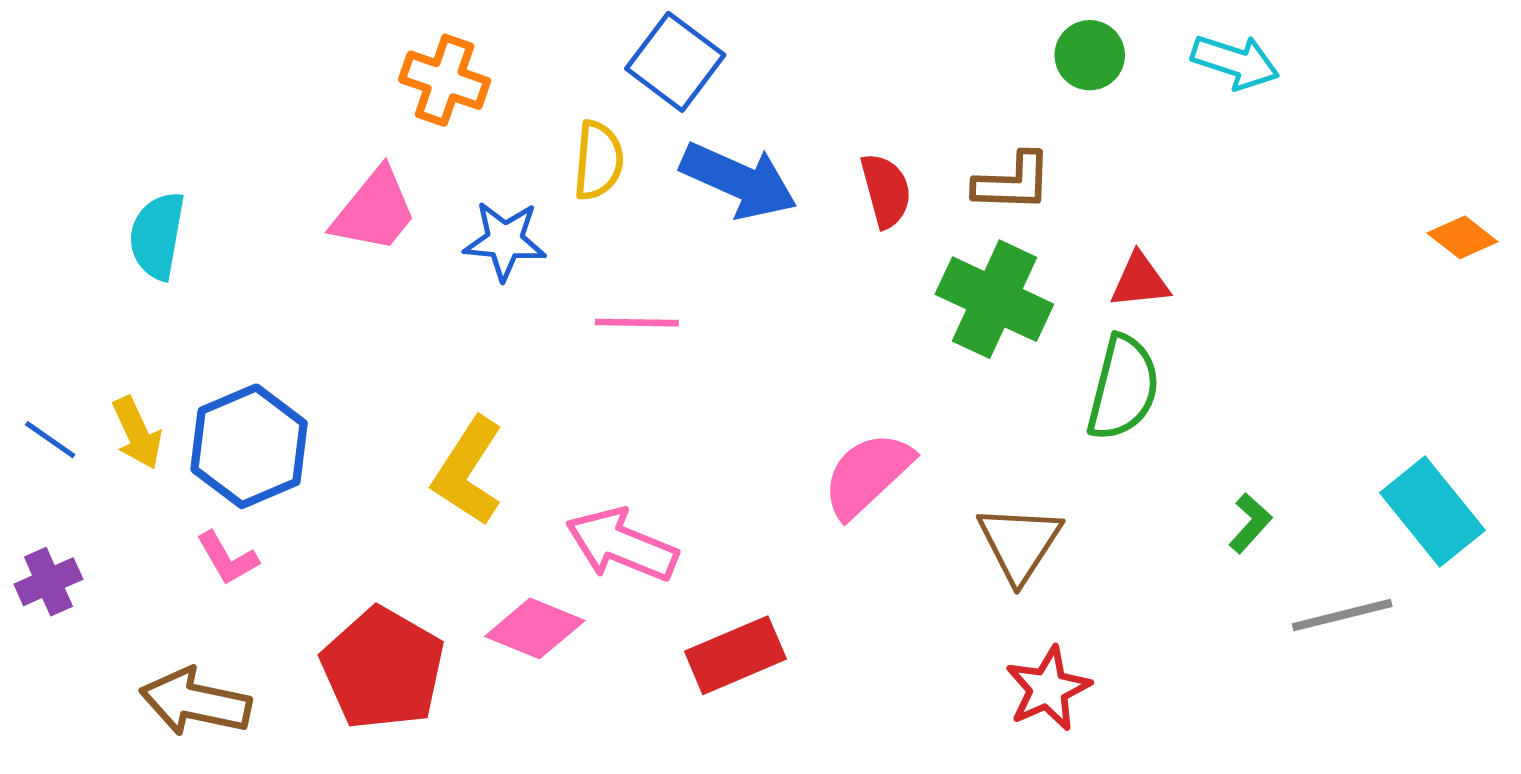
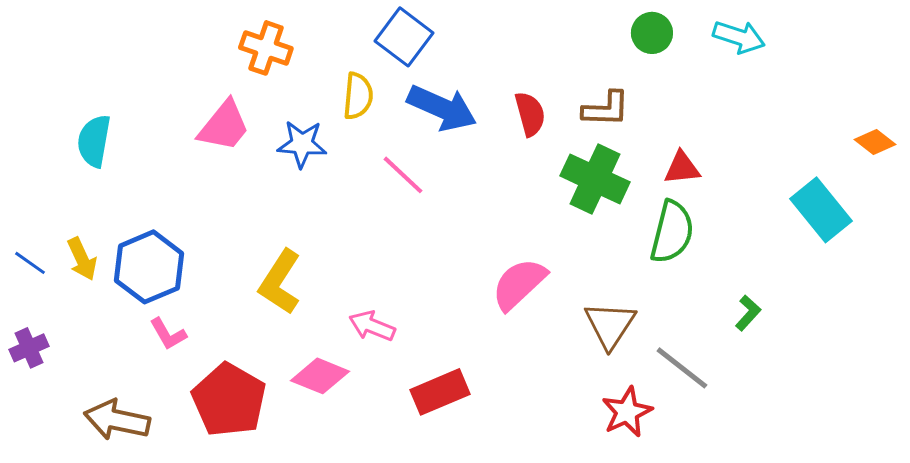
pink line: (637, 323) -> (403, 175), moved, turned 42
cyan rectangle: (1432, 511) -> (821, 210), moved
pink arrow: (622, 545) -> (372, 326), size x0.7
pink L-shape: (227, 558) -> (168, 334), moved
gray line: (1342, 615) -> (682, 368), moved, turned 52

